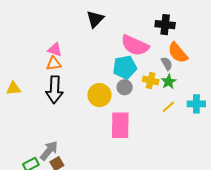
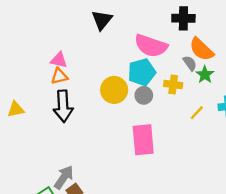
green star: (169, 82) -> (205, 75), moved
yellow circle: (99, 95) -> (114, 90), moved

